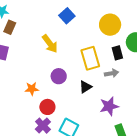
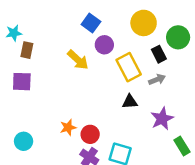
purple circle: (59, 76) -> (104, 45), moved
black triangle: (85, 87) -> (130, 102), turned 40
orange star: (32, 89) -> (68, 127), moved

